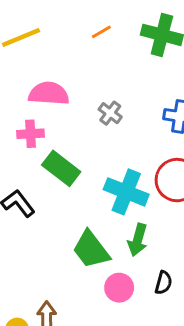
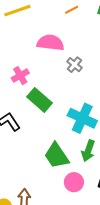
pink semicircle: (49, 94) -> (50, 43), moved
pink cross: (31, 134) -> (20, 76), turned -30

